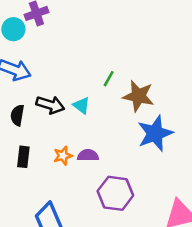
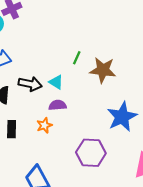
blue star: (155, 133) -> (122, 117), moved
purple semicircle: (88, 155) -> (58, 105), moved

